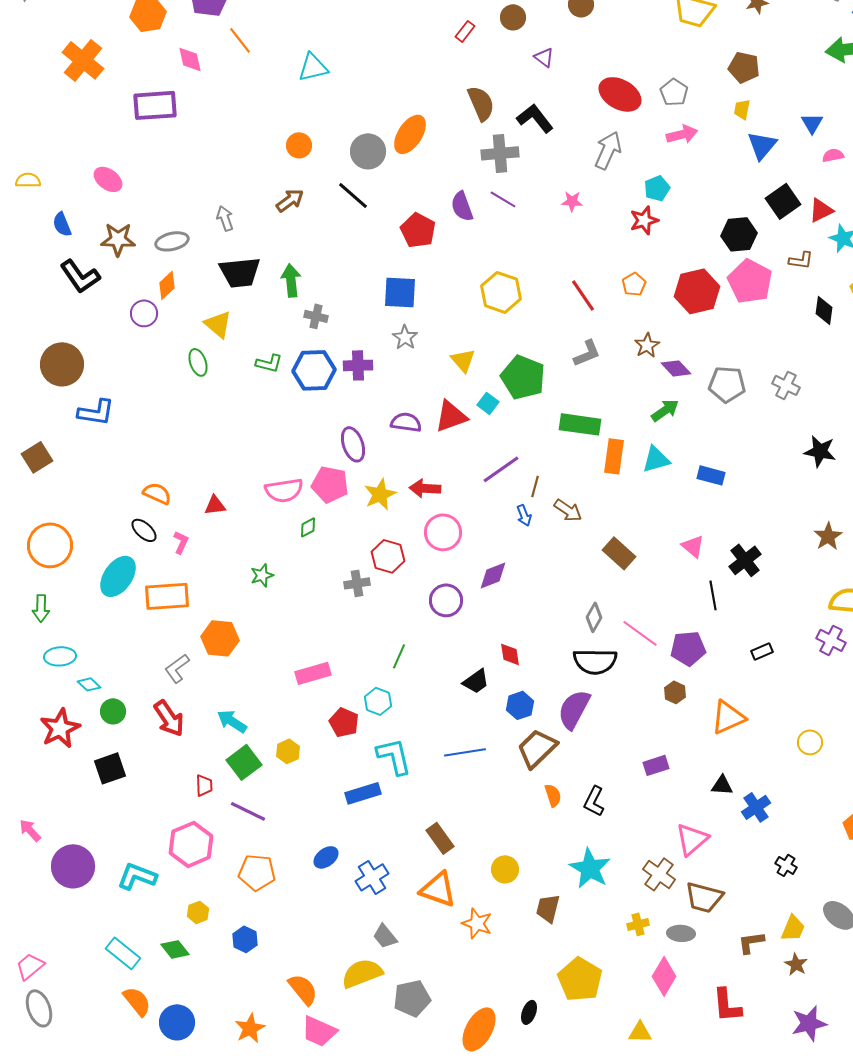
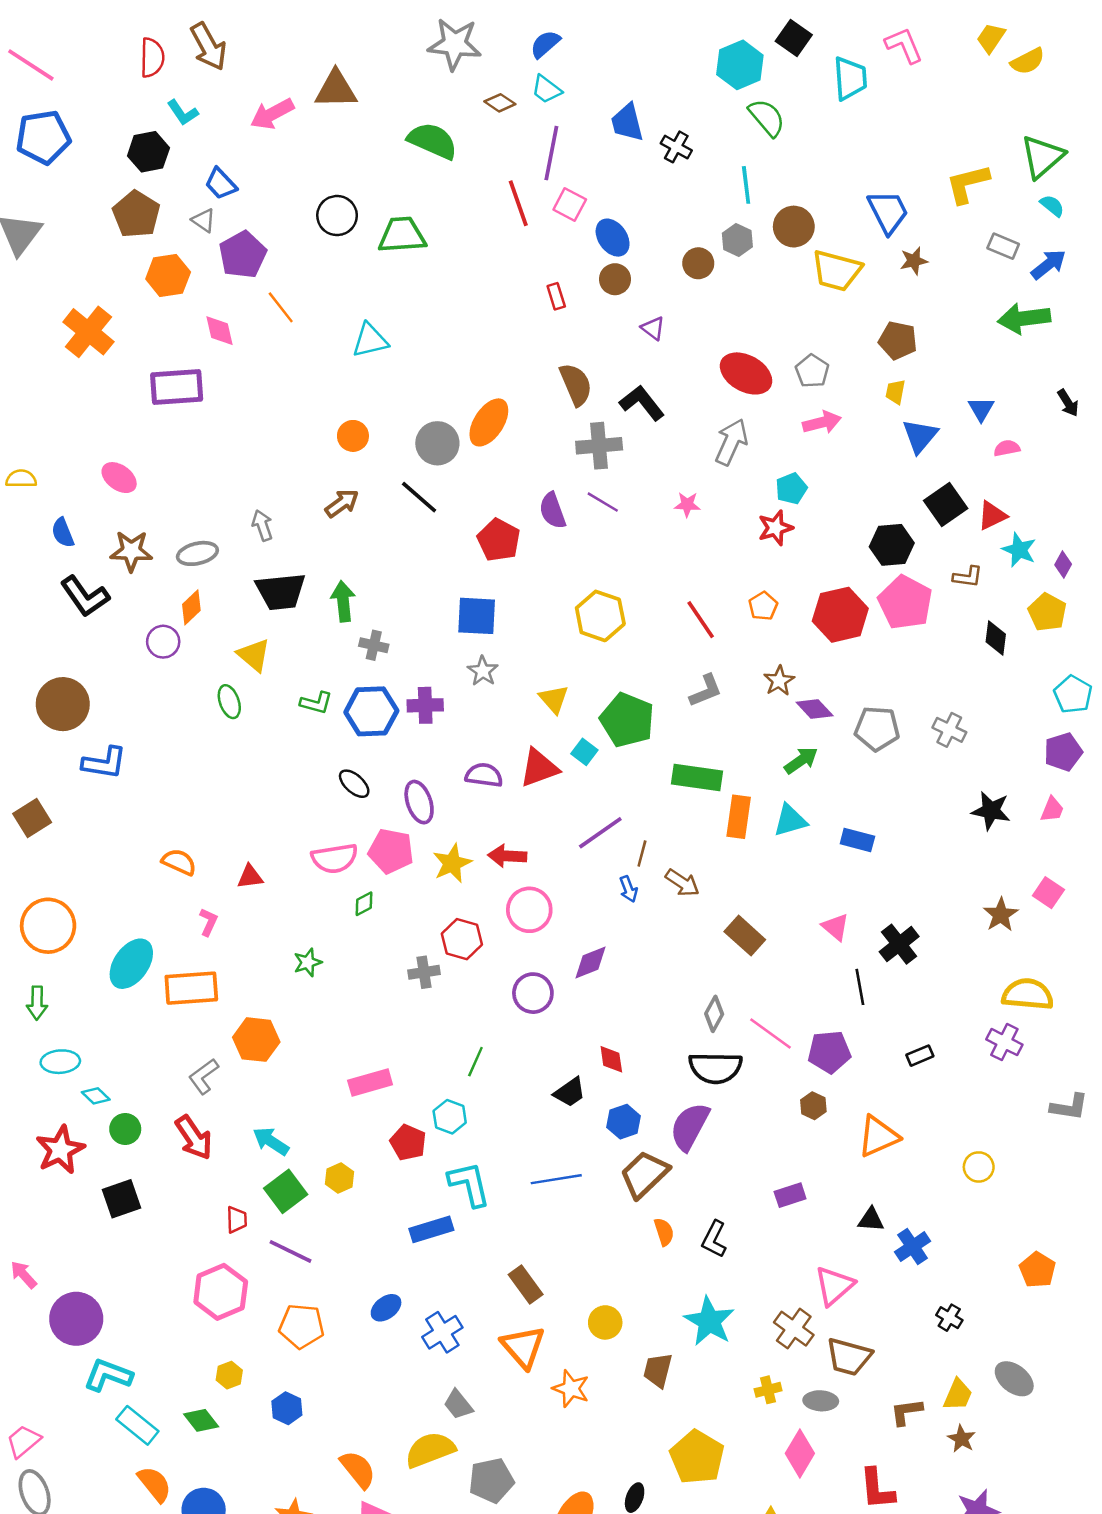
red rectangle: (465, 31) -> (556, 296), turned -55
black ellipse: (144, 530) -> (354, 784), moved
cyan L-shape: (137, 876) -> (108, 1375), moved
orange triangle: (438, 889) -> (523, 1347), turned 30

